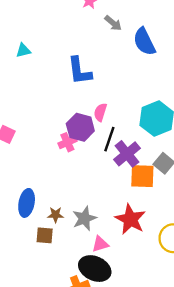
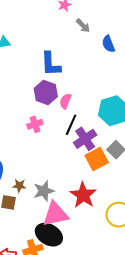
blue semicircle: (144, 42) -> (108, 44), size x0.7
purple hexagon: (80, 127) -> (46, 92), moved
orange square: (142, 176) -> (97, 159), turned -35
pink triangle: (100, 244) -> (55, 214), size x1.8

